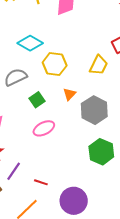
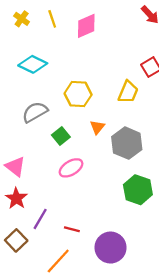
cyan diamond: (30, 43) -> (33, 64), moved

